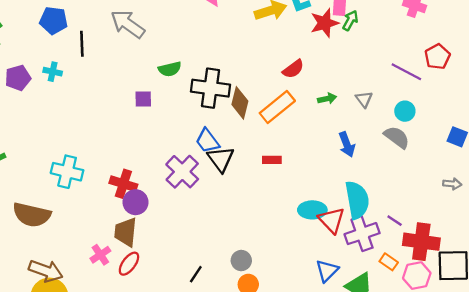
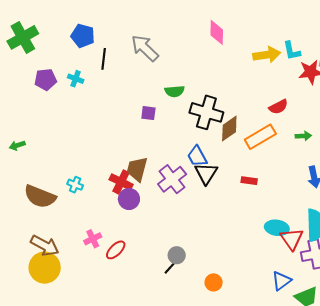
brown diamond: (240, 103) -> (229, 129), turned 32
cyan cross: (67, 172) -> (75, 185), moved, size x0.6
brown trapezoid: (126, 232) -> (137, 169), moved
gray circle: (241, 261) -> (177, 255), moved

